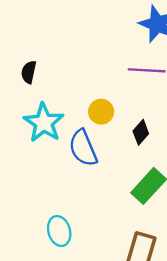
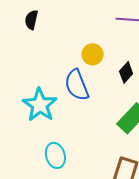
cyan star: (44, 123) -> (40, 105), moved

